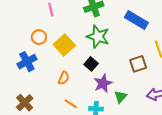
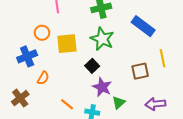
yellow square: (64, 45) -> (67, 44), turned 30
orange semicircle: (64, 78) -> (43, 78), moved
purple star: (103, 83) -> (102, 87), turned -30

